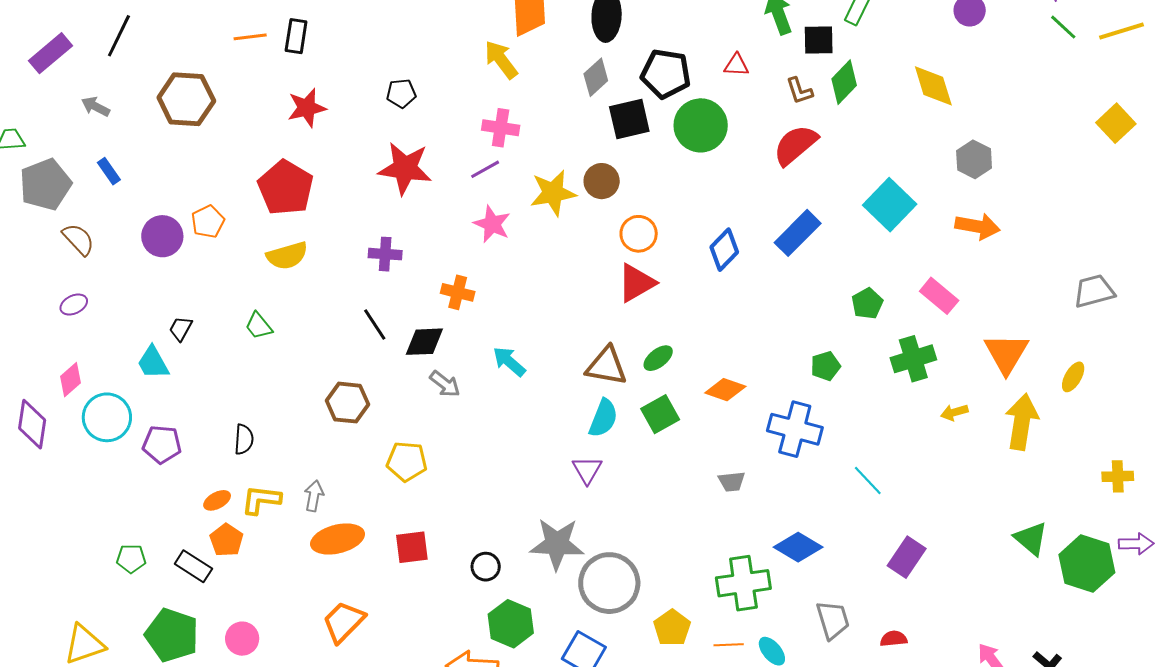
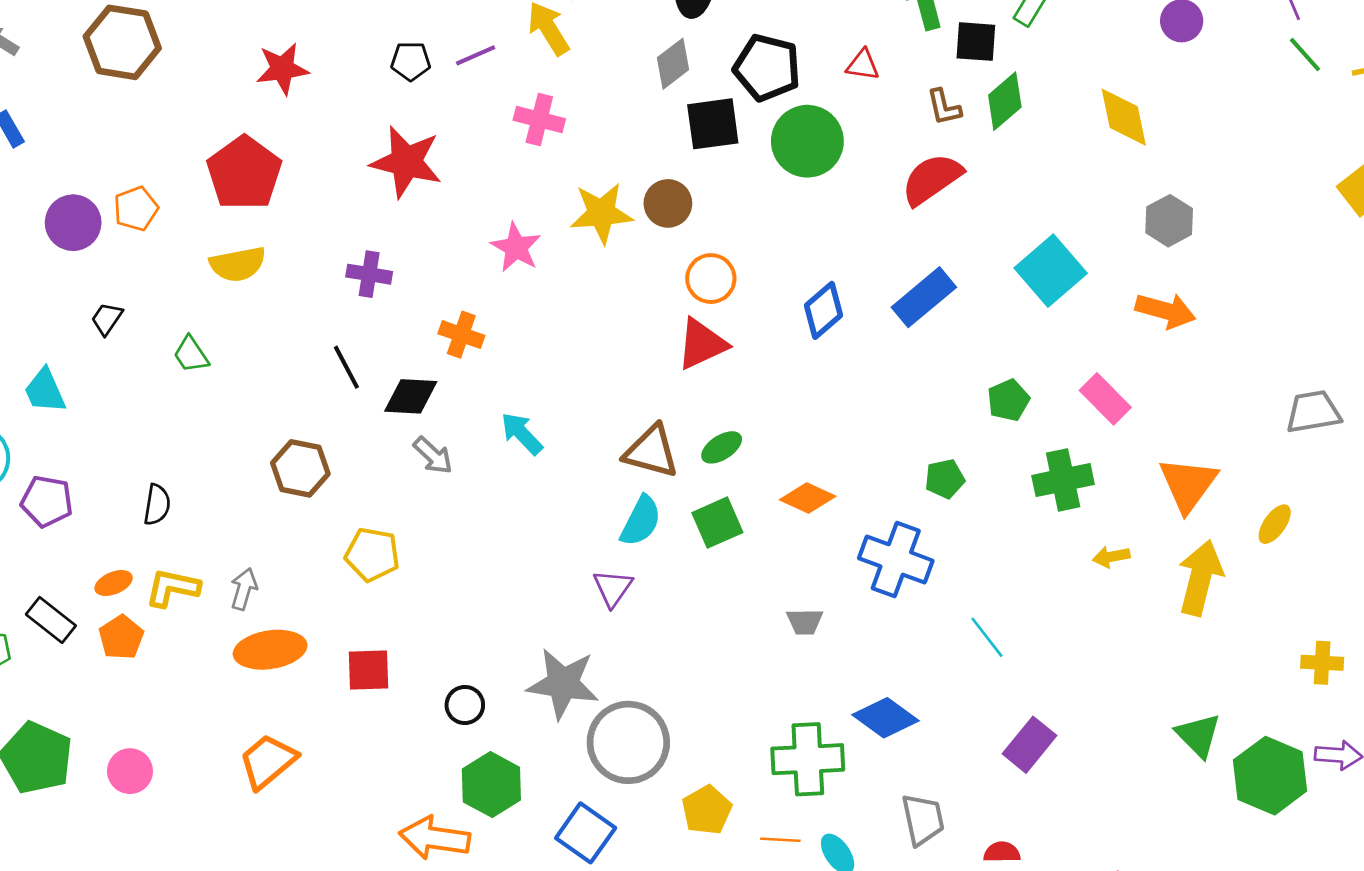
purple line: (485, 169) -> (476, 55), moved
black trapezoid: (181, 329) -> (107, 319), moved
black rectangle: (193, 566) -> (51, 620), moved

